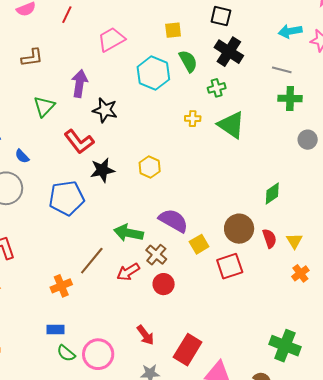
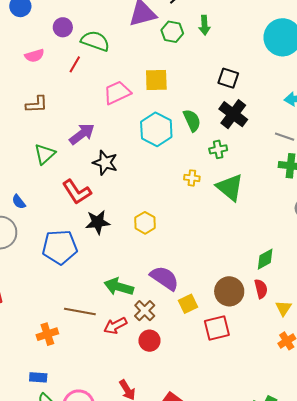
yellow square: (173, 30) -> (156, 80), moved, size x1.4
purple arrow: (80, 84) -> (82, 134), turned 40
red semicircle: (269, 238) -> (261, 289), moved
brown line: (92, 261) -> (80, 312), turned 56

